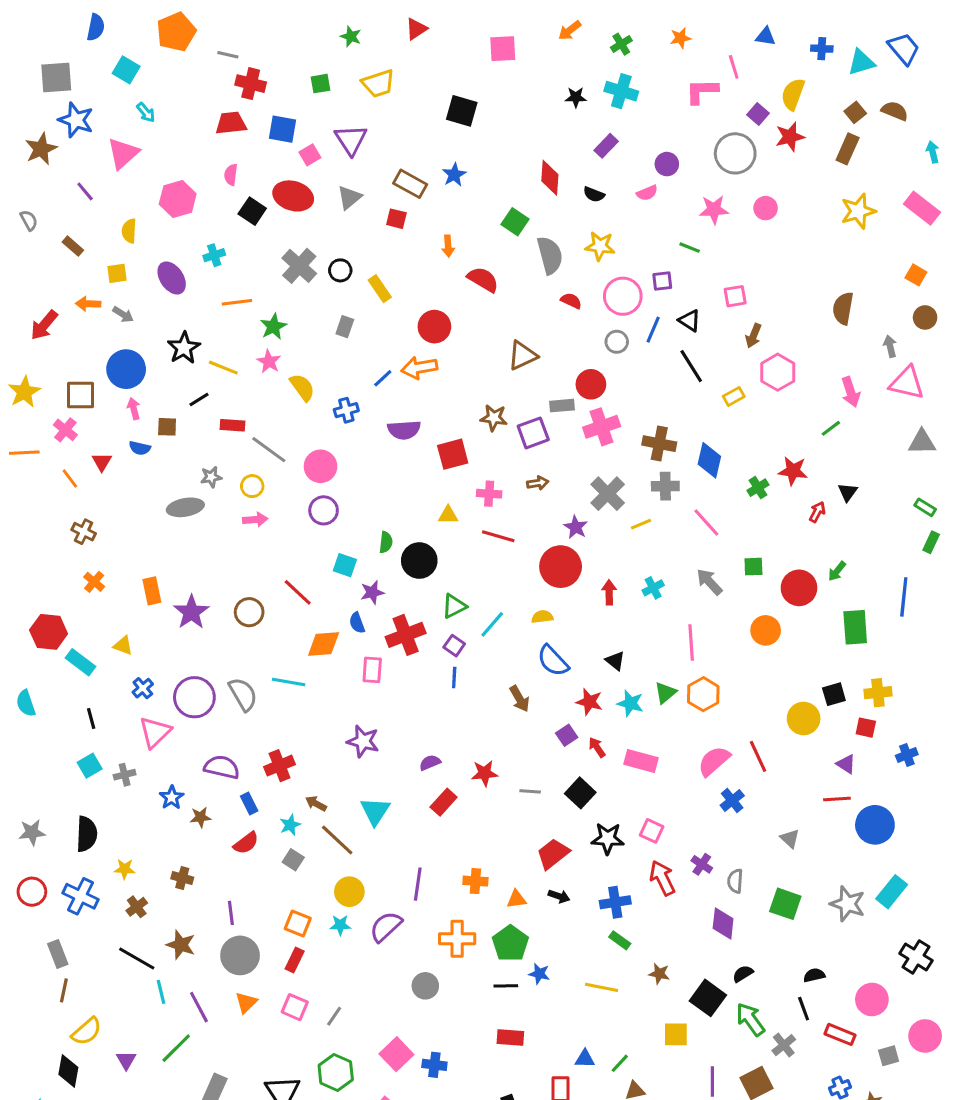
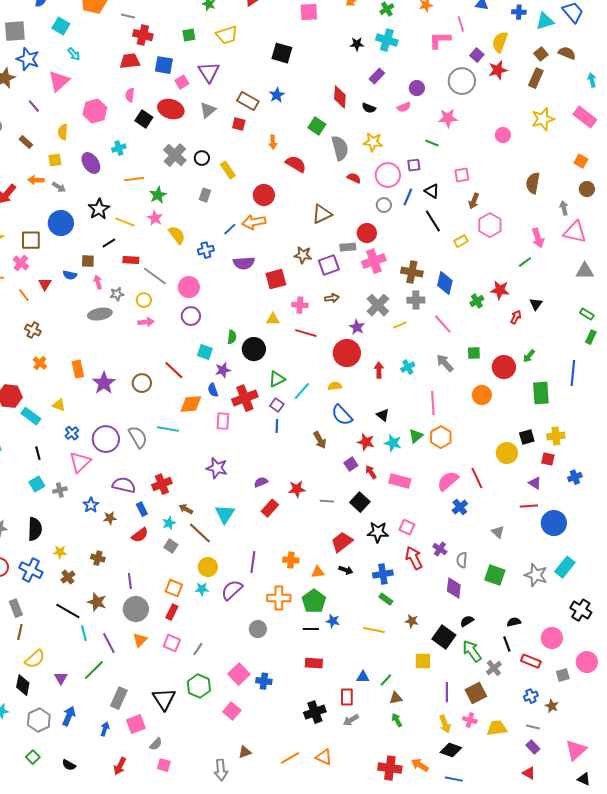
pink circle: (766, 208) -> (503, 135), moved
pink arrow: (134, 409) -> (98, 282), moved

